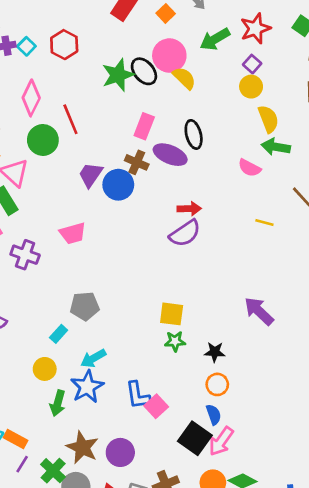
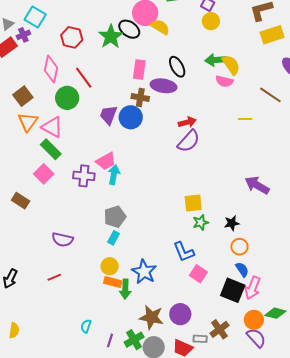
red hexagon: (64, 45) -> (72, 37), moved
cyan square: (26, 46) -> (35, 17), moved, size x1.5
yellow semicircle: (268, 119) -> (231, 65), moved
green arrow: (276, 147) -> (216, 60), moved
purple cross: (25, 255) -> (84, 176), moved
gray pentagon: (85, 306) -> (115, 217), moved
cyan arrow: (93, 358) -> (114, 175), moved, turned 144
blue L-shape: (138, 395) -> (184, 252), moved
orange rectangle: (16, 439) -> (113, 282), moved
green cross: (53, 471) -> (134, 340), turned 30

